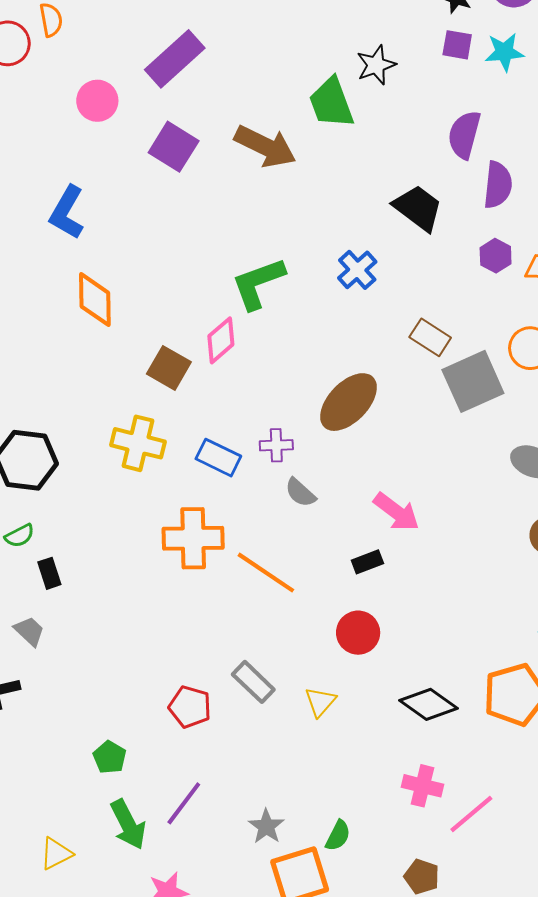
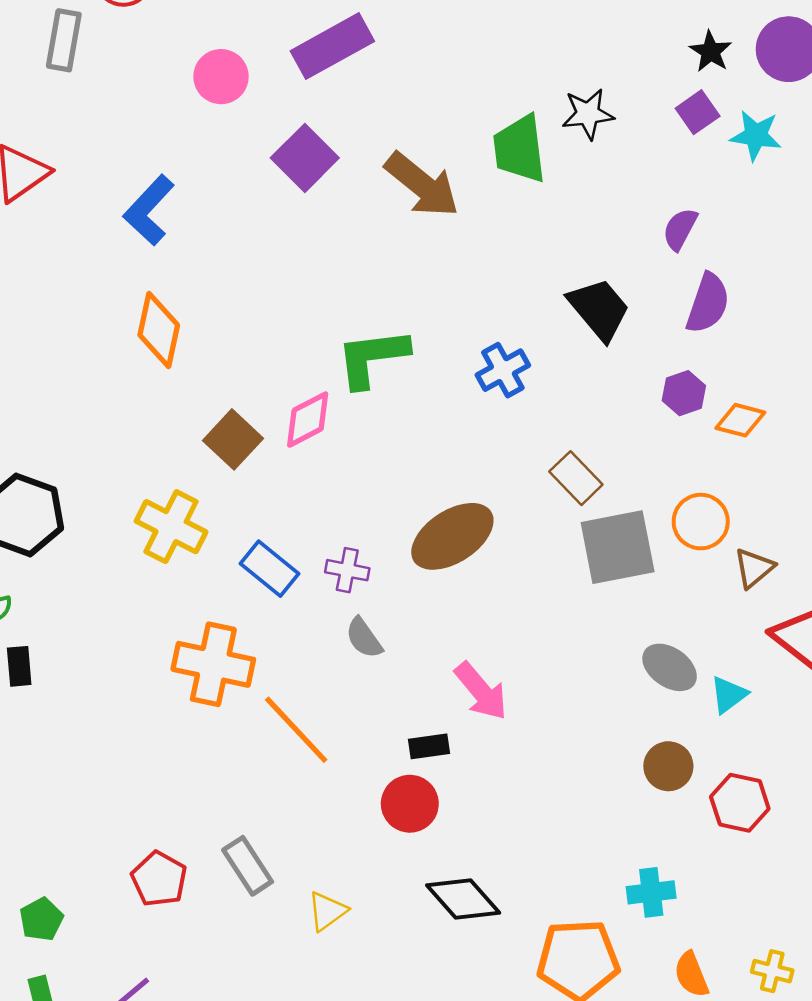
purple square: (457, 45) -> (698, 112), turned 32
purple semicircle: (464, 135) -> (680, 229), size x0.7
red circle: (358, 633) -> (410, 804), moved
black diamond: (428, 704) -> (463, 899), moved

